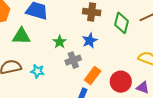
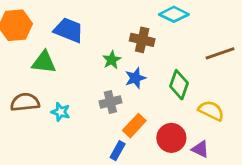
green diamond: (121, 23) -> (179, 85), moved
green star: (60, 42) -> (112, 60), moved

